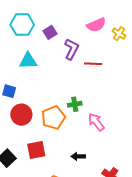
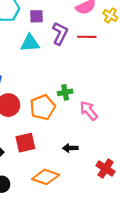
purple square: (50, 32) -> (37, 16), turned 32
cyan triangle: (28, 61) -> (30, 43), moved
red line: (93, 64) -> (87, 37), moved

